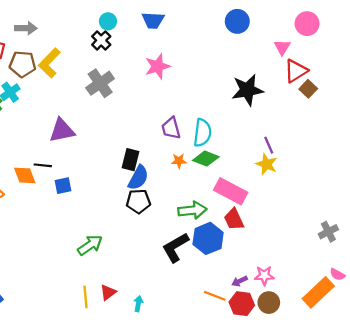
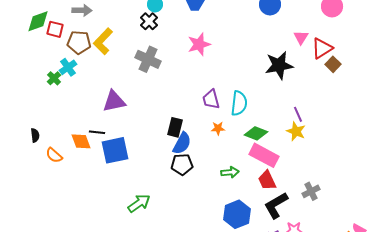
pink triangle: (282, 47) -> (301, 37), moved
gray cross: (100, 83) -> (148, 59), turned -30
green diamond: (206, 159) -> (256, 133), moved
blue square: (63, 186) -> (115, 150), size x1.8
green arrow: (192, 210) -> (230, 172), size x0.7
gray cross: (328, 232) -> (311, 191), moved
blue hexagon: (208, 238) -> (237, 214), moved
black L-shape: (175, 247) -> (276, 205), moved

